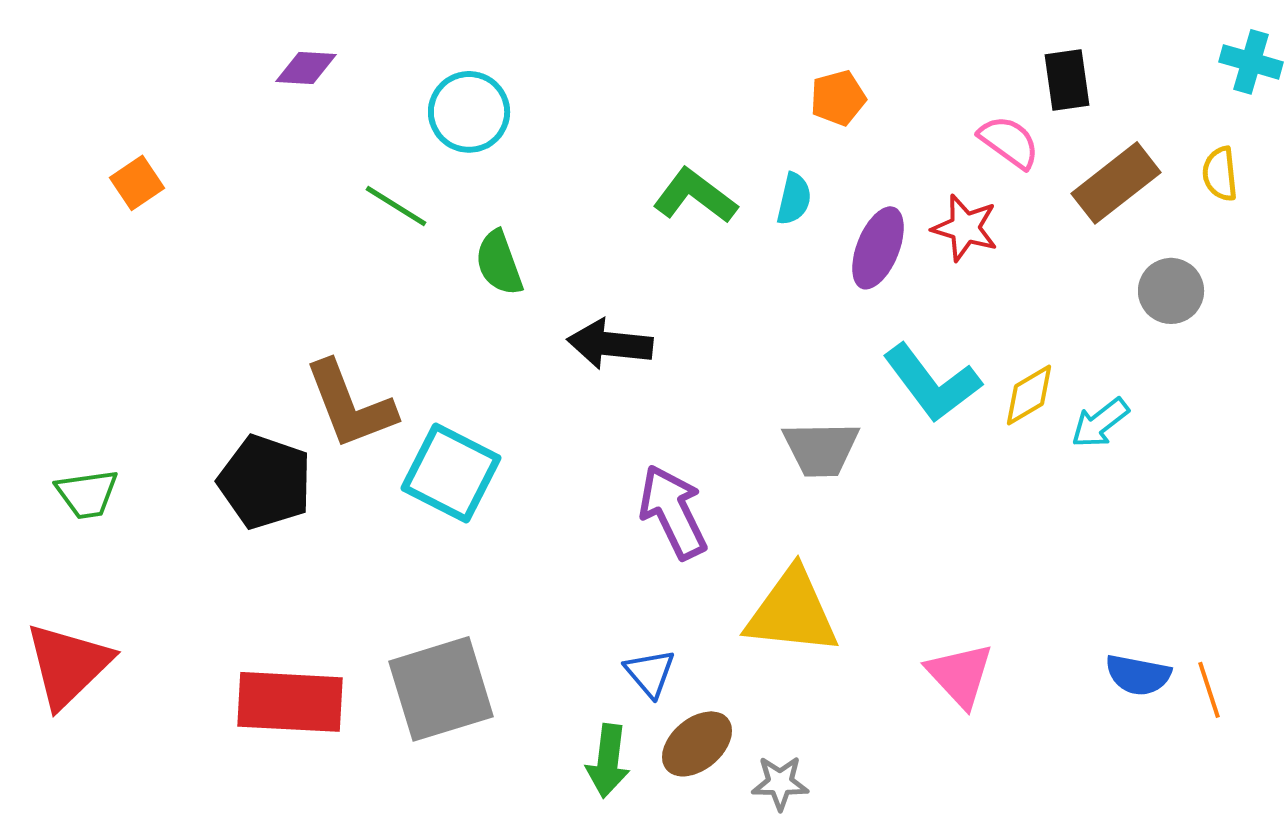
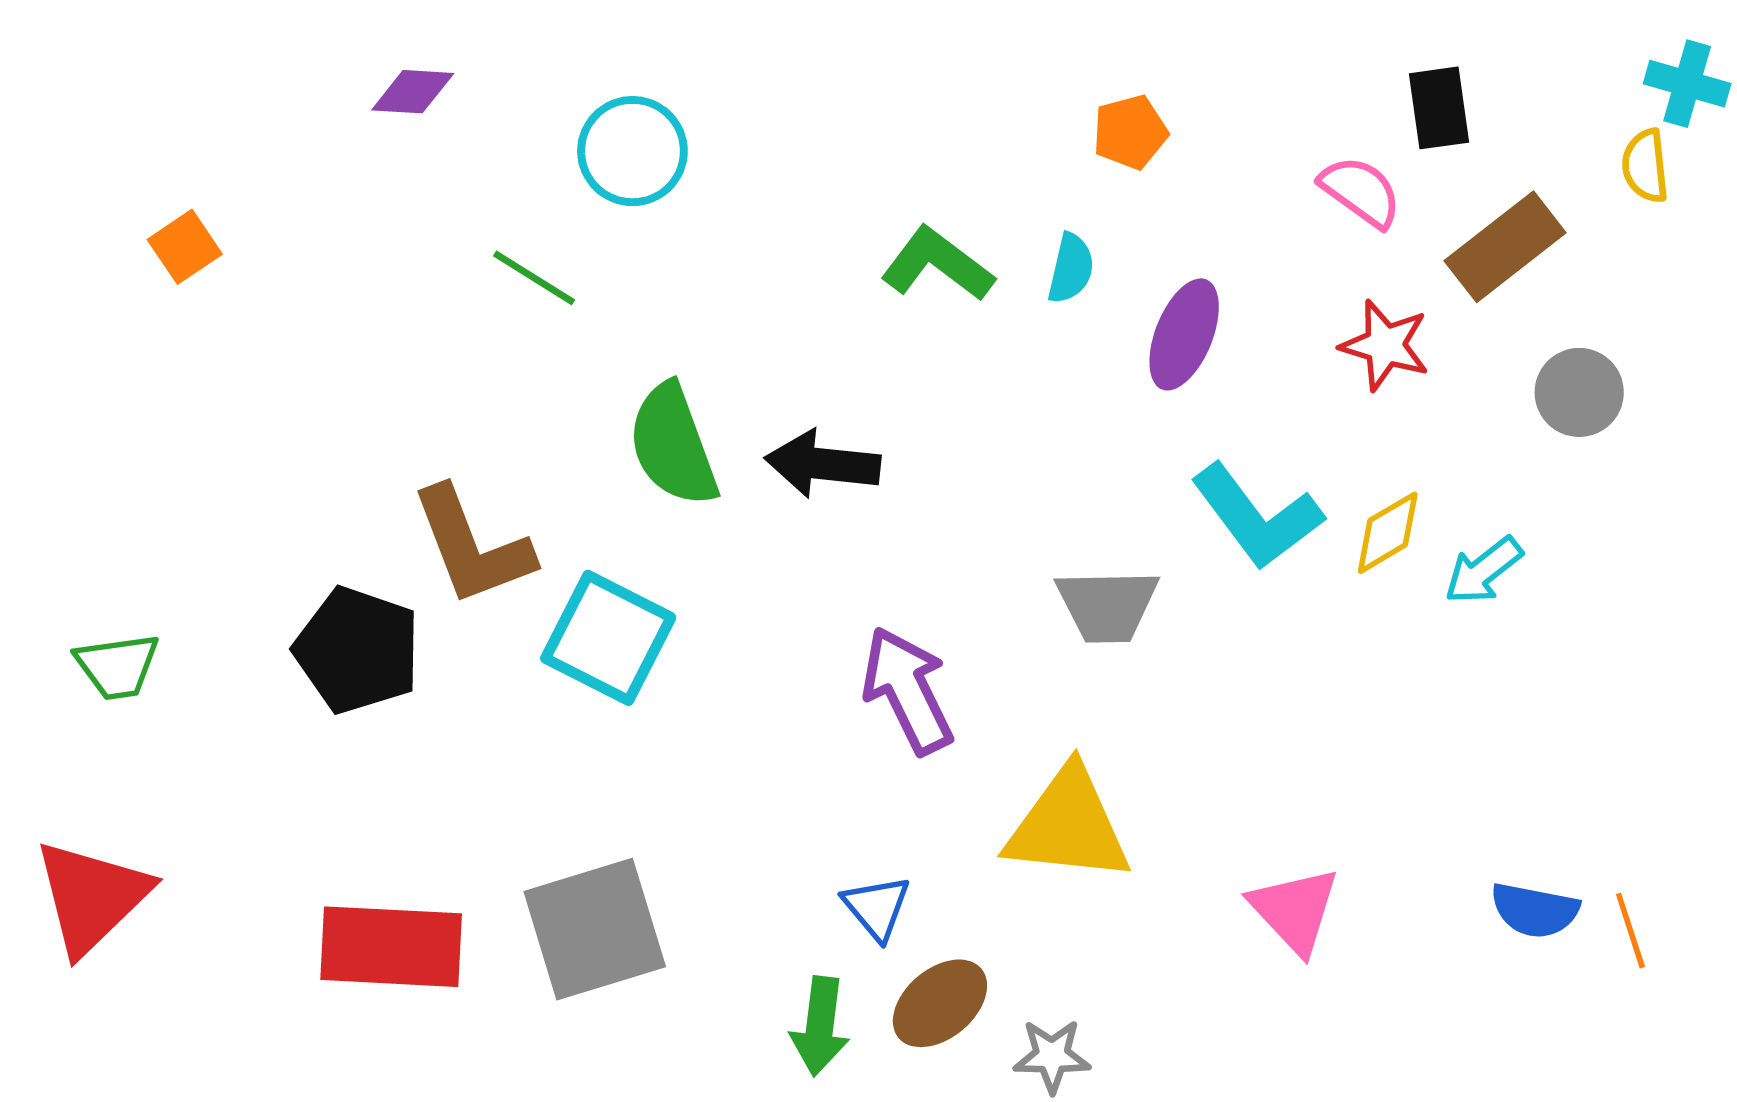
yellow semicircle: (1220, 174) -> (1645, 166), moved
red star: (965, 228) -> (1385, 345), moved
green semicircle: (499, 263) -> (673, 445), moved, size x1.4

